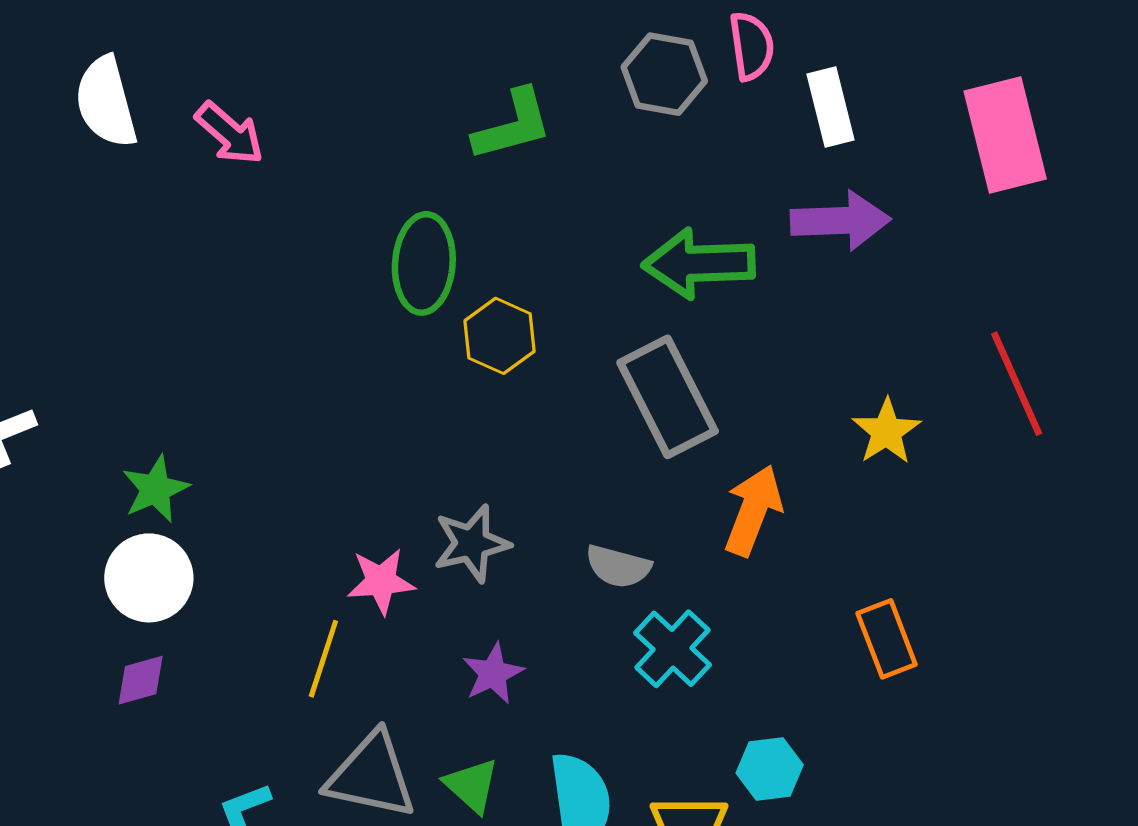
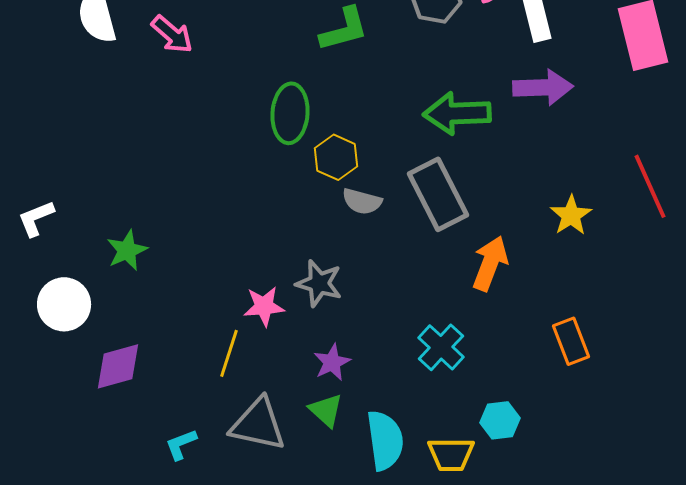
gray star: (472, 543) -> (319, 283), turned 30
gray semicircle: (618, 566) -> (362, 201), moved
white circle: (149, 578) -> (64, 304), moved
purple diamond: (141, 680) -> (118, 366), size x1.5
green triangle: (472, 785) -> (326, 410), moved

